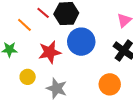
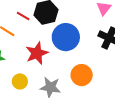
orange circle: (110, 84) -> (82, 75), moved

